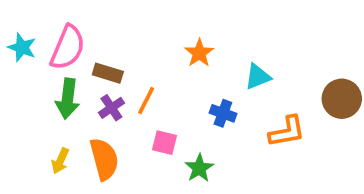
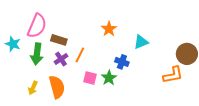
cyan star: (22, 48) -> (13, 44), moved
orange L-shape: (287, 132) -> (173, 75), moved
green star: (199, 168) -> (109, 78), moved

